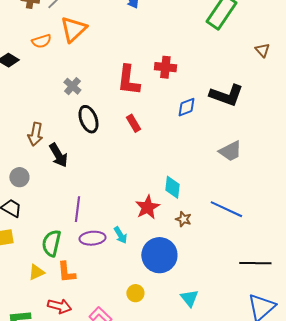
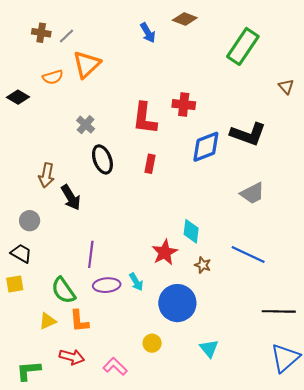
blue diamond: (186, 107) -> (206, 147), size x1.5
red rectangle: (133, 123) -> (150, 164), turned 42
green semicircle: (51, 243) -> (63, 290), turned -48

